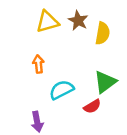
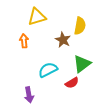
brown star: (78, 20) -> (63, 40), moved
orange arrow: (38, 64) -> (24, 41), moved

